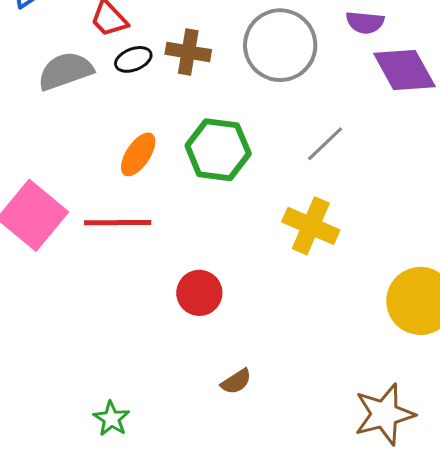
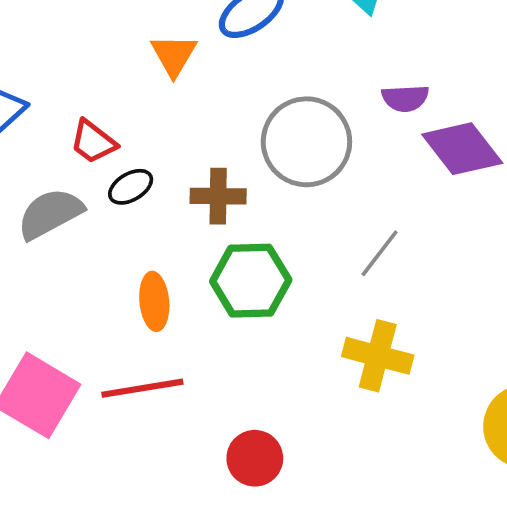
brown cross: (188, 52) -> (218, 196), moved
orange ellipse: (138, 154) -> (154, 301), turned -30

